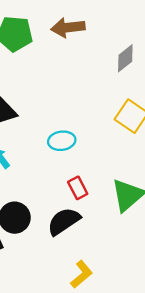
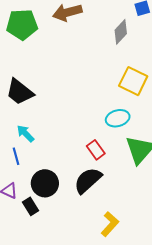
cyan ellipse: (62, 141) -> (118, 118), moved

